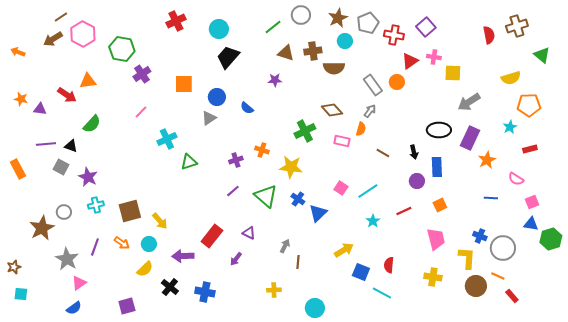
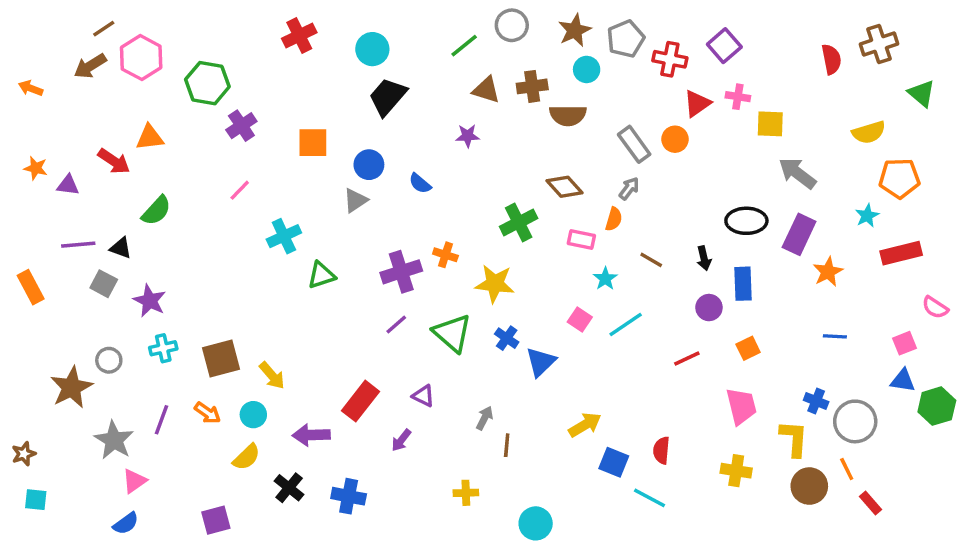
gray arrow: (469, 102) -> (797, 173), turned 70
red rectangle: (530, 149) -> (901, 253), size x1.6
purple cross: (236, 160) -> (401, 272), size x1.6
pink semicircle: (516, 179) -> (935, 308), moved
cyan star: (373, 221) -> (605, 279), moved
orange line: (498, 276) -> (847, 469), turned 40

